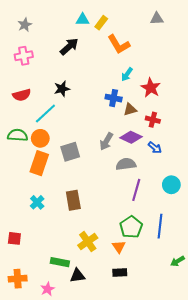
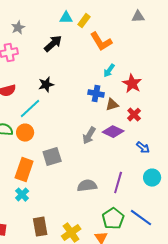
gray star: (25, 25) -> (18, 28), moved
red cross: (153, 120) -> (134, 115), turned 32
blue arrow: (155, 148) -> (143, 148), moved
gray square: (70, 152) -> (52, 157), moved
orange rectangle: (39, 163) -> (24, 170), moved
gray semicircle: (126, 164) -> (87, 186), moved
brown rectangle: (73, 200) -> (40, 227), moved
blue line: (160, 226) -> (141, 218), turned -60

